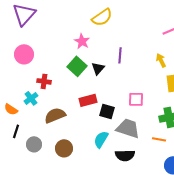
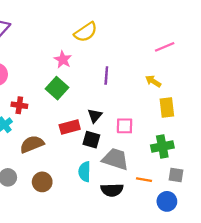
yellow arrow: (161, 60) -> (153, 81), turned -32
black triangle: (98, 68) -> (95, 116), moved
cyan semicircle: (101, 139) -> (85, 172), turned -30
orange line: (159, 139) -> (144, 180), moved

